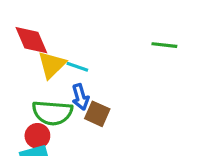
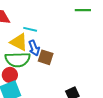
yellow triangle: (52, 65) -> (19, 42), moved, turned -42

